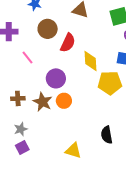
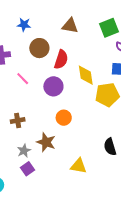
purple circle: (56, 78) -> (53, 86), moved
brown star: (43, 102) -> (46, 142), moved

